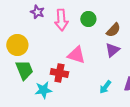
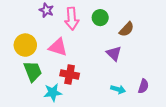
purple triangle: (112, 50) -> (114, 53), moved, turned -35
pink triangle: (76, 55) -> (58, 47), moved
cyan arrow: (105, 87) -> (118, 89), turned -112

